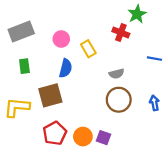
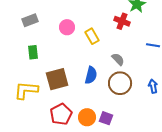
gray rectangle: (21, 31) -> (30, 20), size x0.7
blue semicircle: (66, 68) -> (91, 75), moved
gray semicircle: (117, 74) -> (118, 59), turned -120

